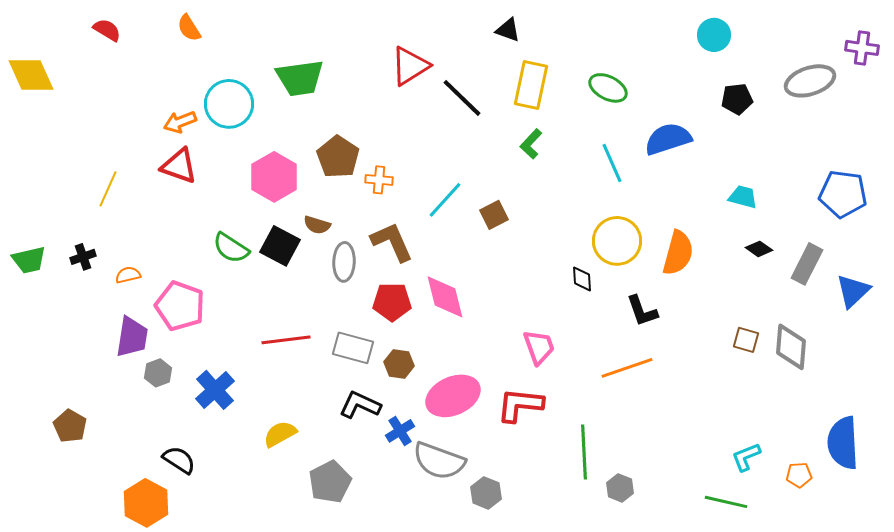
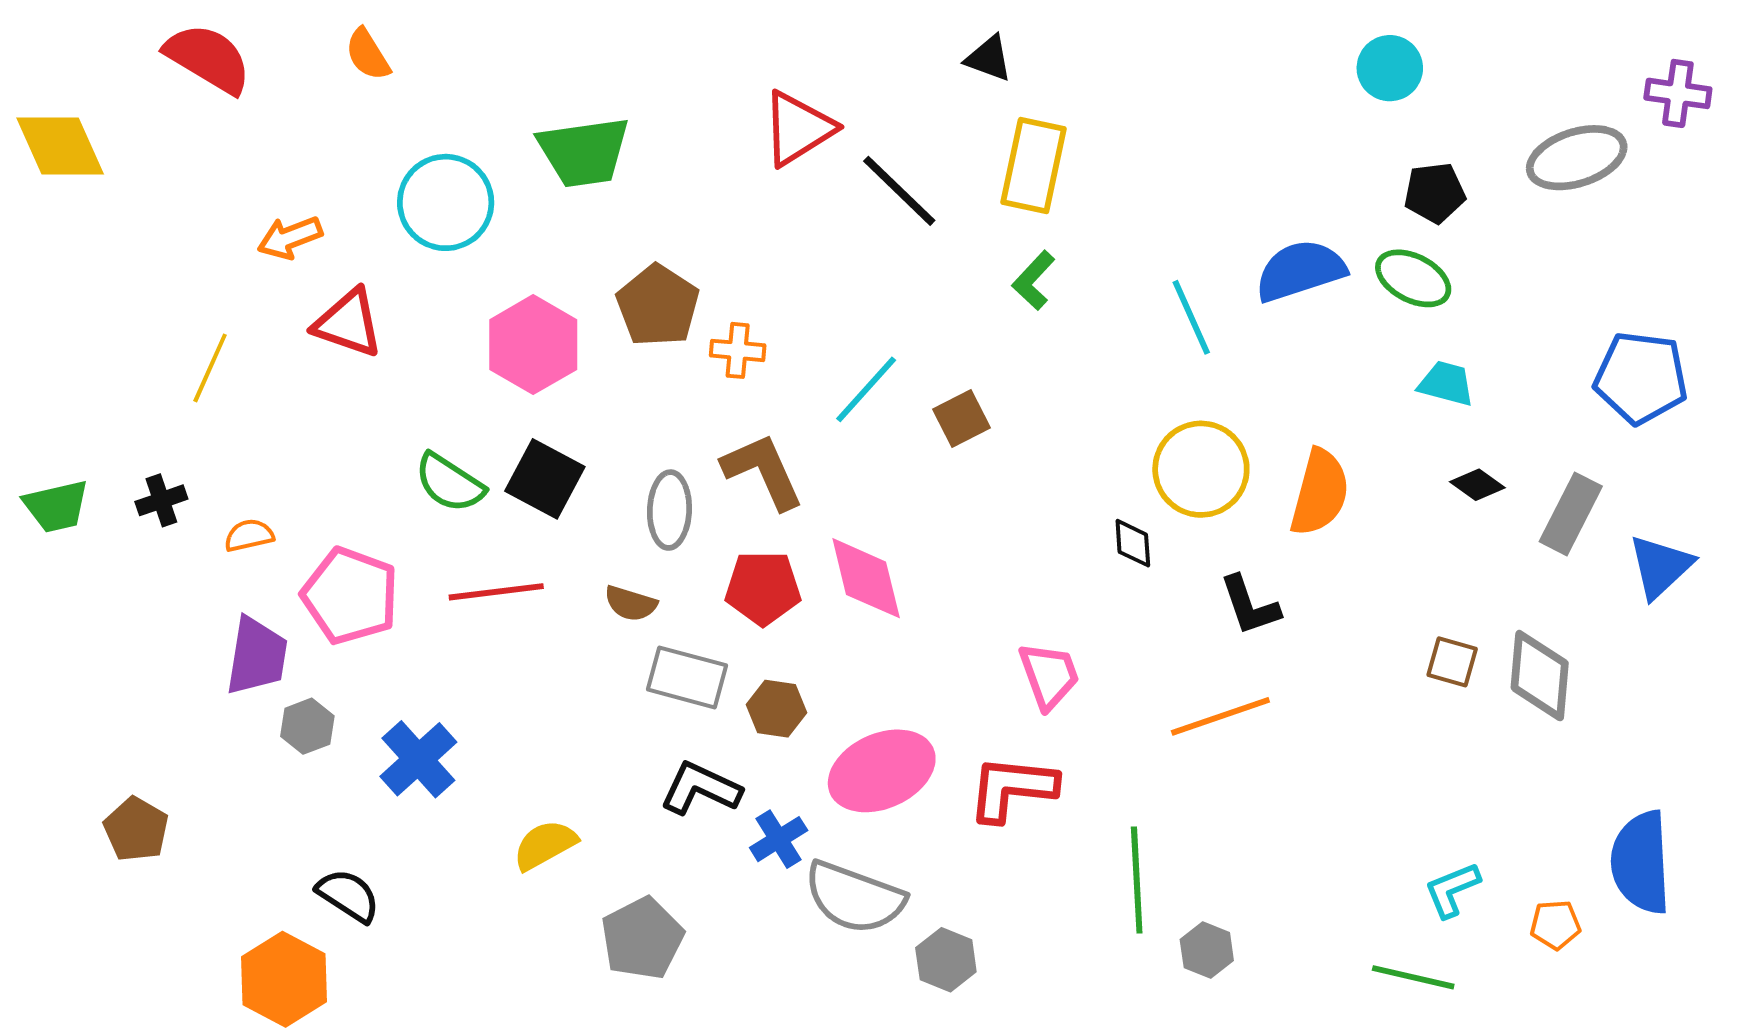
red semicircle: (107, 30) -> (208, 58), size x1.6
green ellipse: (608, 88) -> (1413, 278), moved
orange arrow: (180, 122) -> (290, 238), moved
brown semicircle: (317, 225) -> (631, 604), moved
red line: (286, 340) -> (496, 592), moved

